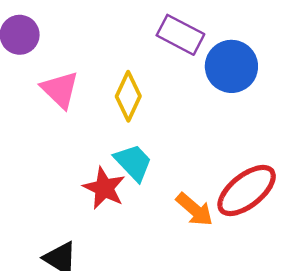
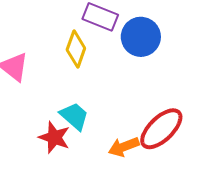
yellow diamond: (128, 96) -> (76, 49), moved
orange arrow: (195, 209) -> (124, 147), turned 124

